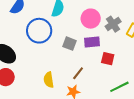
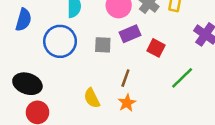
red square: (108, 59) -> (156, 48), turned 32

